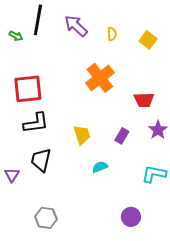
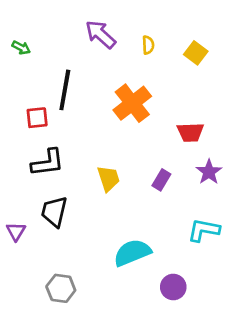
black line: (38, 20) -> (65, 90), moved
red square: (28, 89) -> (37, 118), size x0.6
cyan semicircle: (100, 167) -> (132, 253), moved, size x1.8

